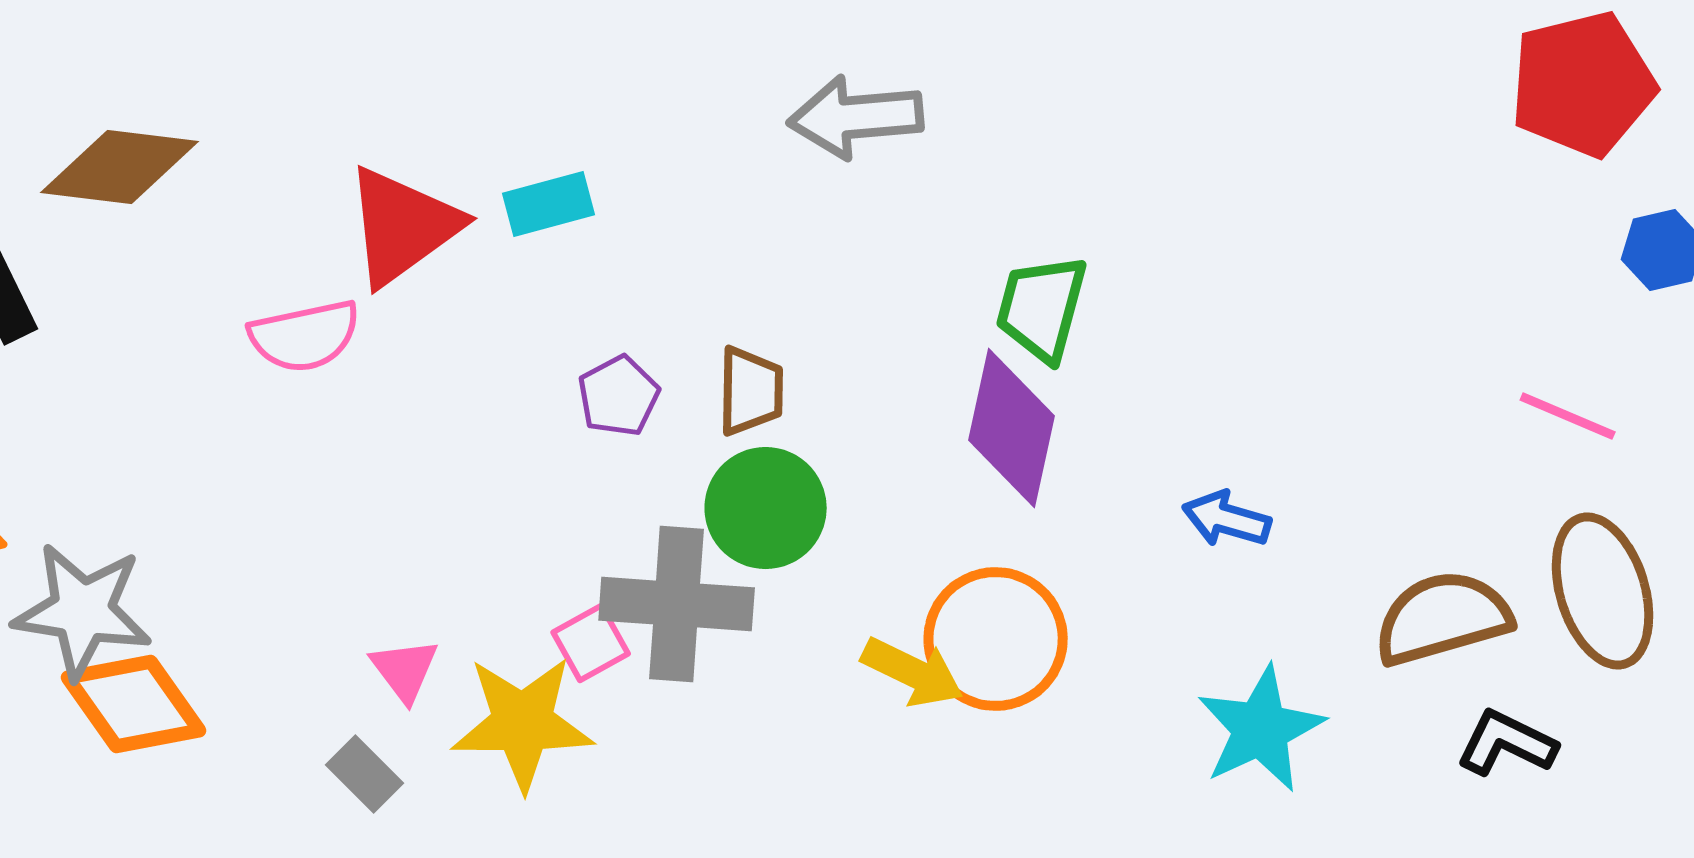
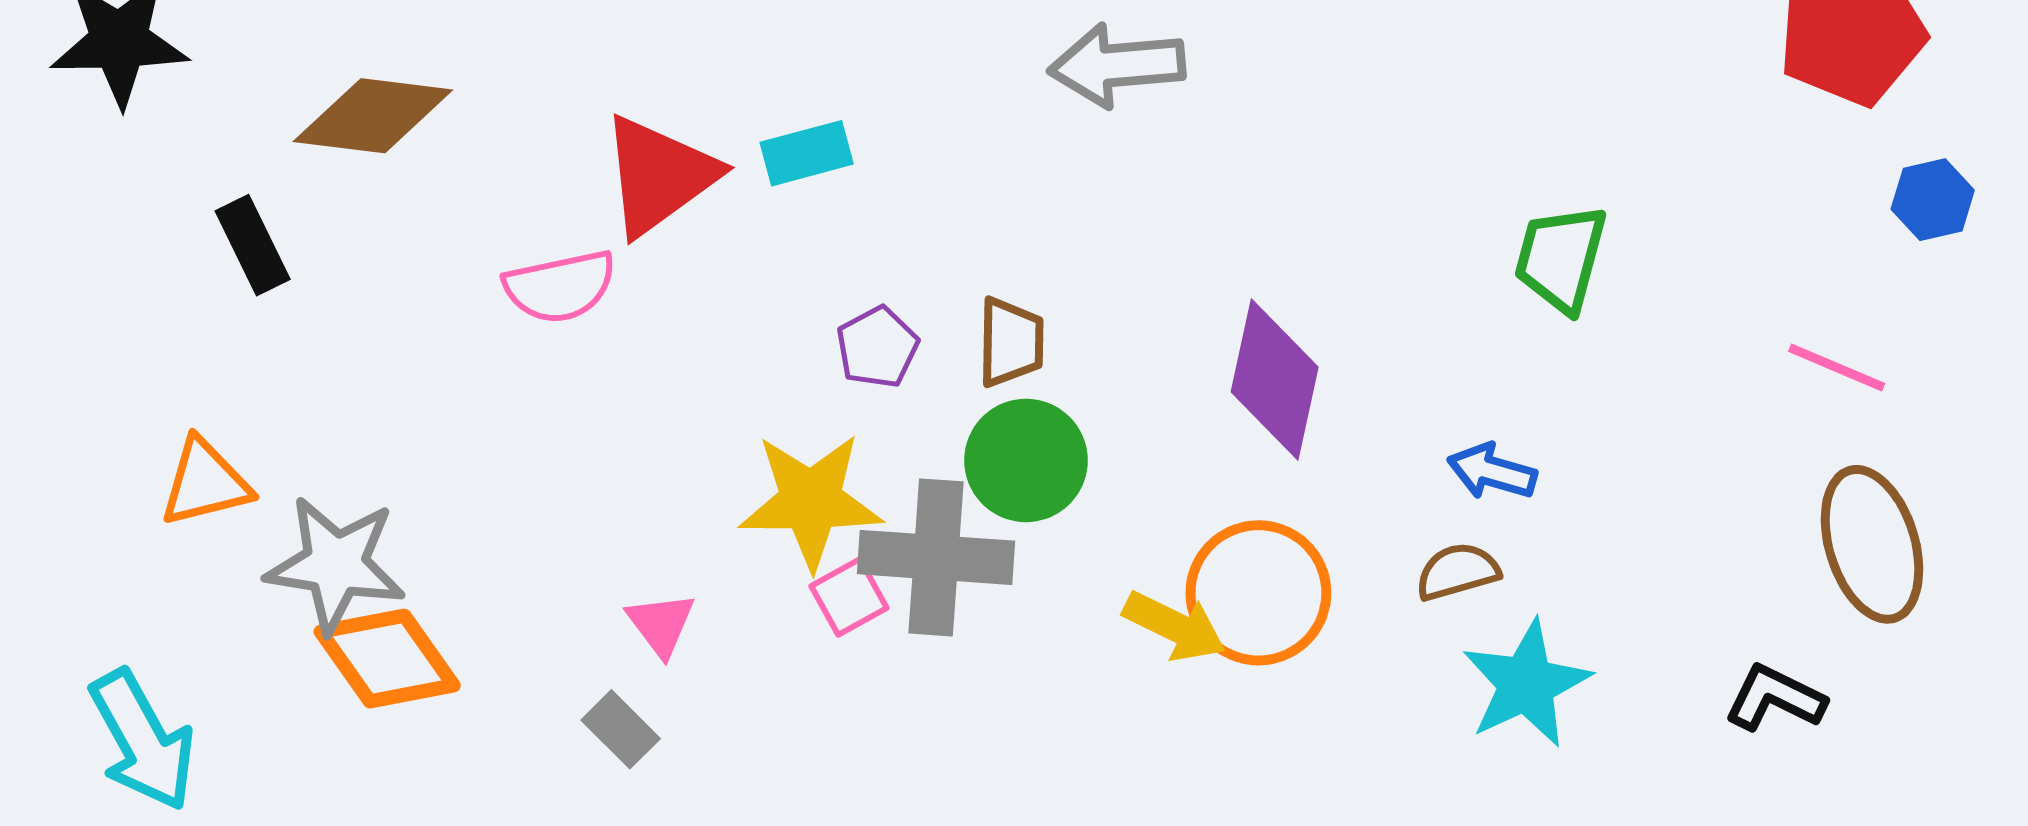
green trapezoid: (1042, 308) -> (1561, 258), moved
brown semicircle: (1443, 618) -> (1458, 572), moved, size x0.6
yellow star: (523, 723) -> (811, 501), moved

